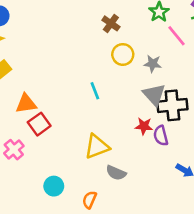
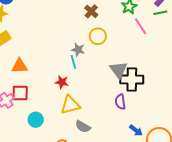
gray star: (153, 64) -> (78, 50), moved
red square: (39, 124) -> (20, 93), moved, turned 30
red star: (144, 126) -> (62, 82), moved
cyan circle: (54, 186) -> (36, 120), moved

